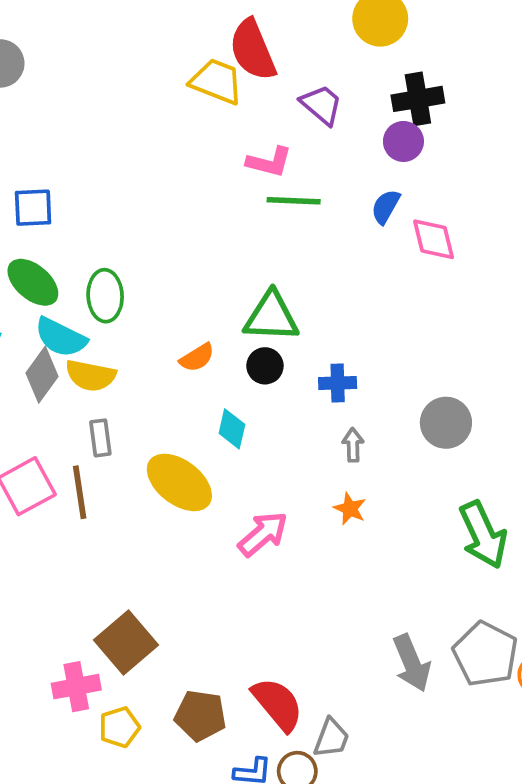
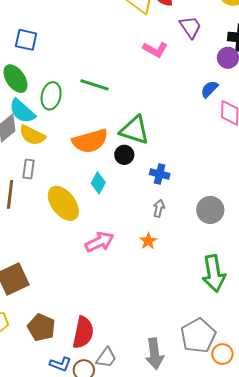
green line: (294, 201) -> (95, 85), moved
orange semicircle: (197, 358) -> (90, 141), size x1.8
gray arrow: (412, 663) -> (155, 354), moved
red semicircle: (278, 704) -> (83, 332), turned 36

